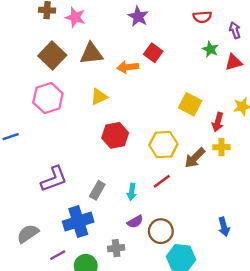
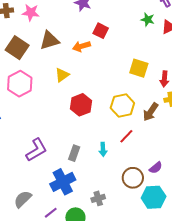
purple semicircle: (135, 222) -> (156, 168), moved

